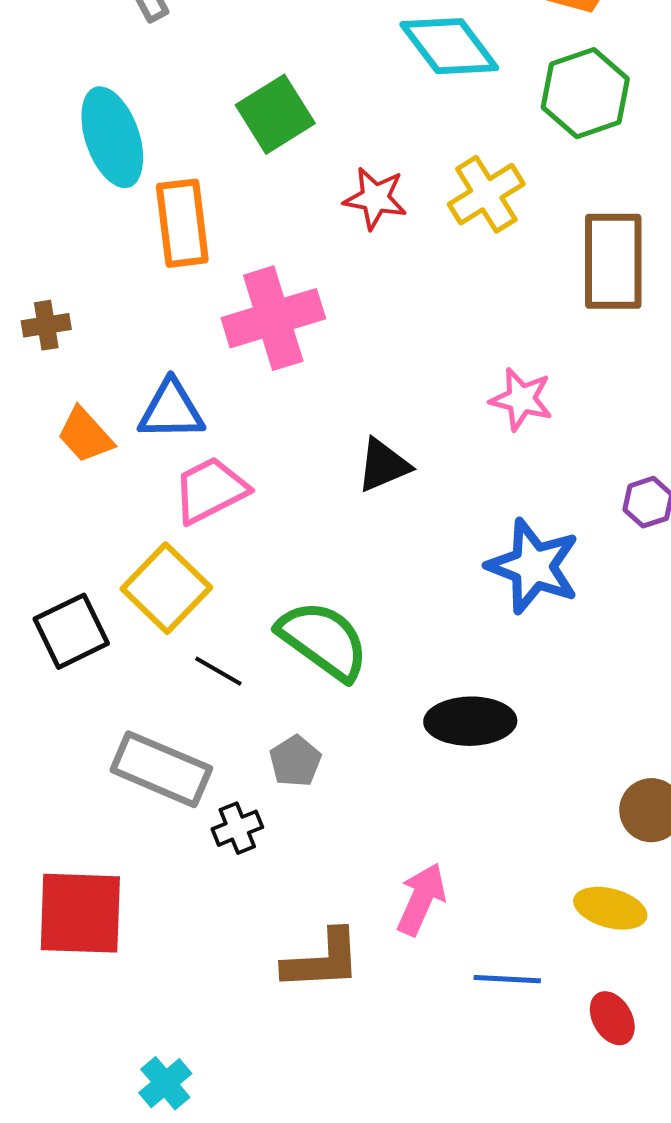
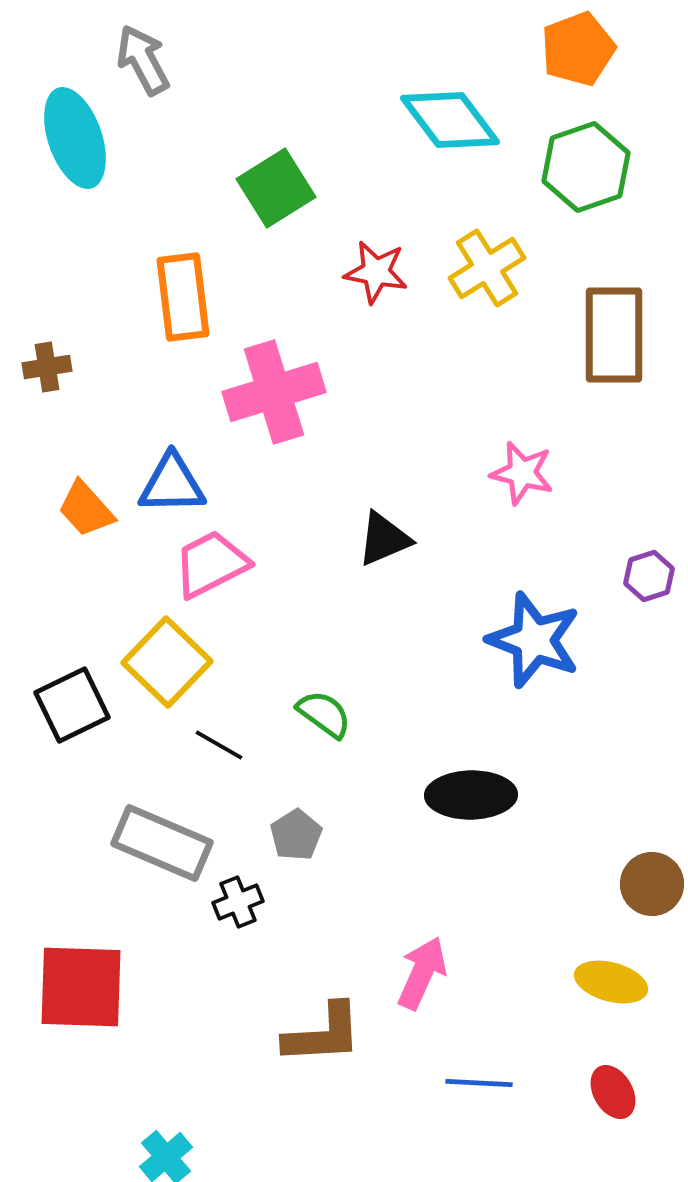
cyan ellipse: (112, 137) -> (75, 138), moved
brown cross: (46, 325) -> (47, 367), moved
green semicircle: (323, 640) -> (324, 714), size x0.6
blue line: (507, 979) -> (479, 1083), moved

